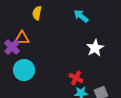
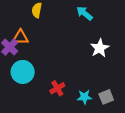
red cross: (76, 78) -> (57, 88), moved, turned 32

